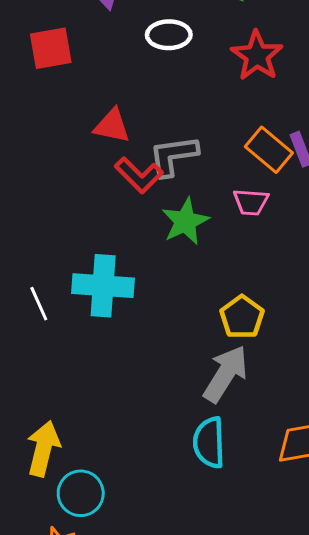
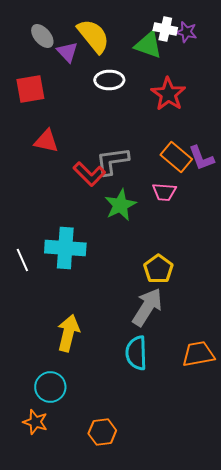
red triangle: (112, 126) -> (46, 141), moved
yellow arrow: (43, 448) -> (68, 333), moved

